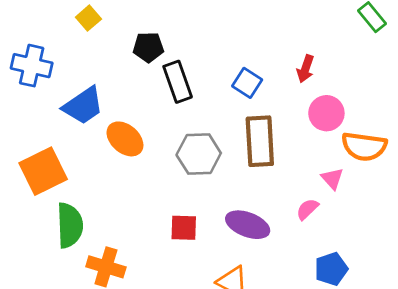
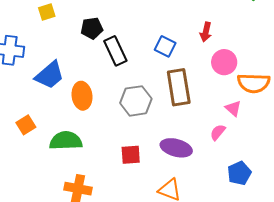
yellow square: (88, 18) -> (47, 12), turned 30
orange ellipse: (125, 139) -> (82, 96), turned 48
orange square: (43, 171) -> (26, 125), size x0.6
green semicircle: (70, 225) -> (66, 141), moved, turned -84

